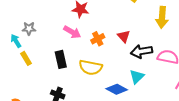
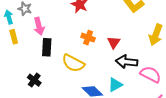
pink arrow: (72, 32) -> (39, 26), moved, turned 30
orange cross: (98, 39) -> (88, 38), turned 32

